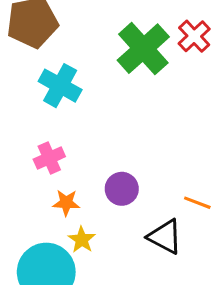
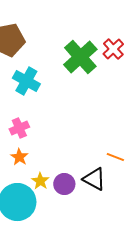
purple circle: (122, 189) -> (64, 184), moved
orange star: (66, 203) -> (19, 157), moved, turned 30

